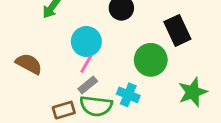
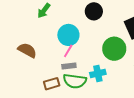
gray rectangle: (88, 85) -> (69, 66), turned 32
cyan cross: (128, 95) -> (98, 73), turned -35

